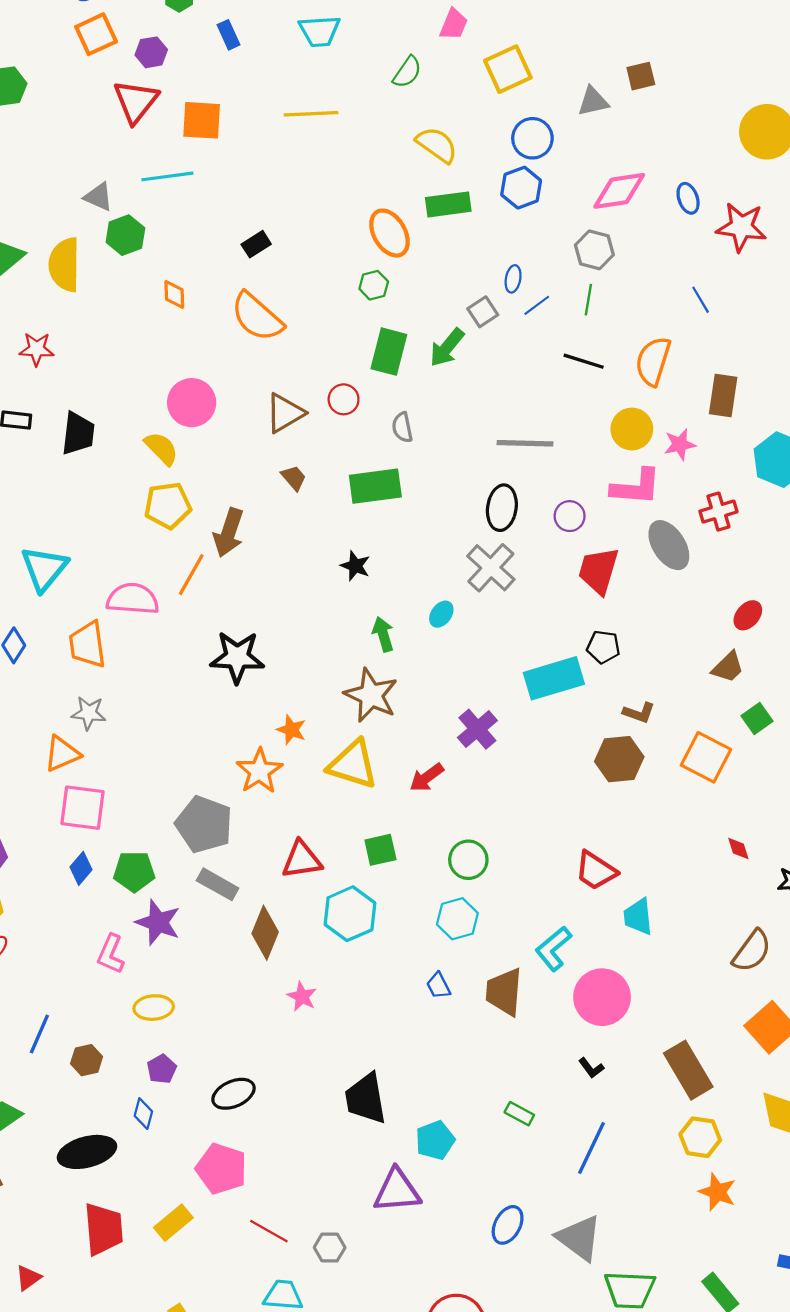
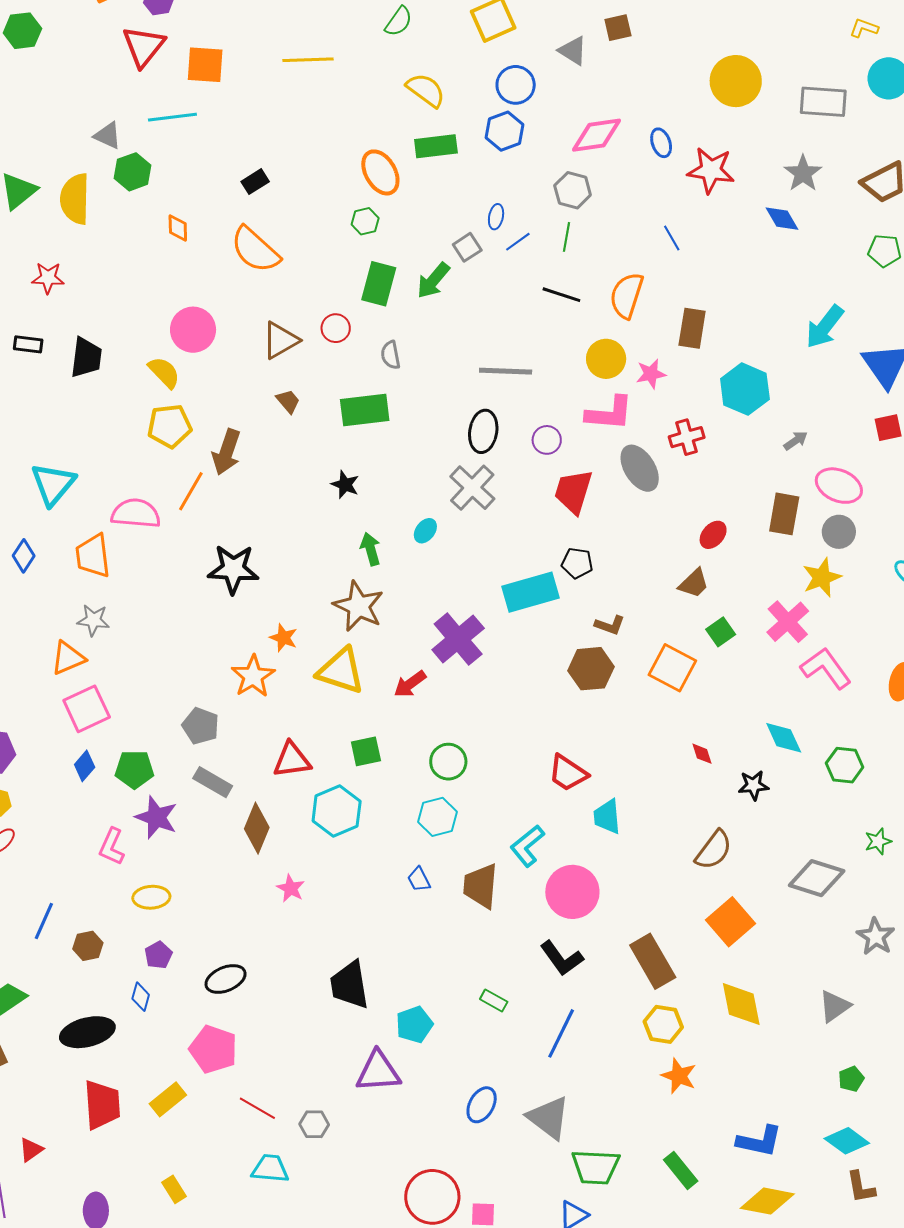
gray triangle: (593, 101) -> (573, 51), turned 44
purple cross: (477, 729) -> (458, 639), size x1.4
pink square: (82, 808) -> (87, 709), turned -33
gray pentagon: (204, 824) -> (201, 726), size x0.7
black L-shape: (591, 1068) -> (562, 958), size x1.8

